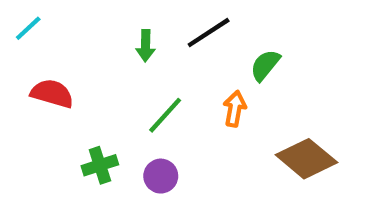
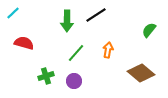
green arrow: (146, 46) -> (67, 21), size x1.5
green semicircle: (265, 65) -> (149, 30), moved

